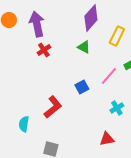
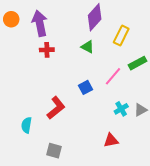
red cross: (44, 50) -> (47, 50), turned 32

